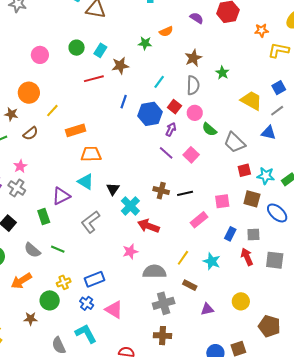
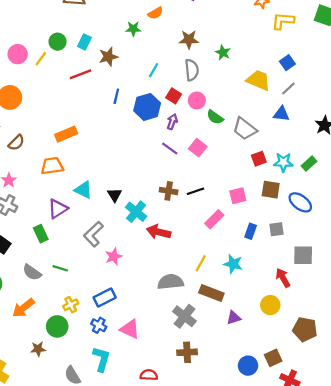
brown star: (193, 58) -> (189, 40), turned 30
yellow line: (52, 111) -> (41, 59), moved
orange trapezoid: (91, 154) -> (52, 166), moved
pink star: (130, 251) -> (114, 257), moved
red arrow: (247, 257) -> (283, 278), moved
brown rectangle: (190, 285) -> (211, 293), size x1.5
gray cross: (164, 303) -> (184, 316), turned -30
cyan L-shape: (86, 334) -> (101, 359), turned 50

